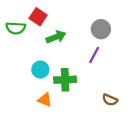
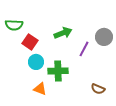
red square: (38, 17) -> (30, 42), moved
gray circle: (101, 29) -> (104, 37), moved
green arrow: (56, 37) -> (63, 33), moved

